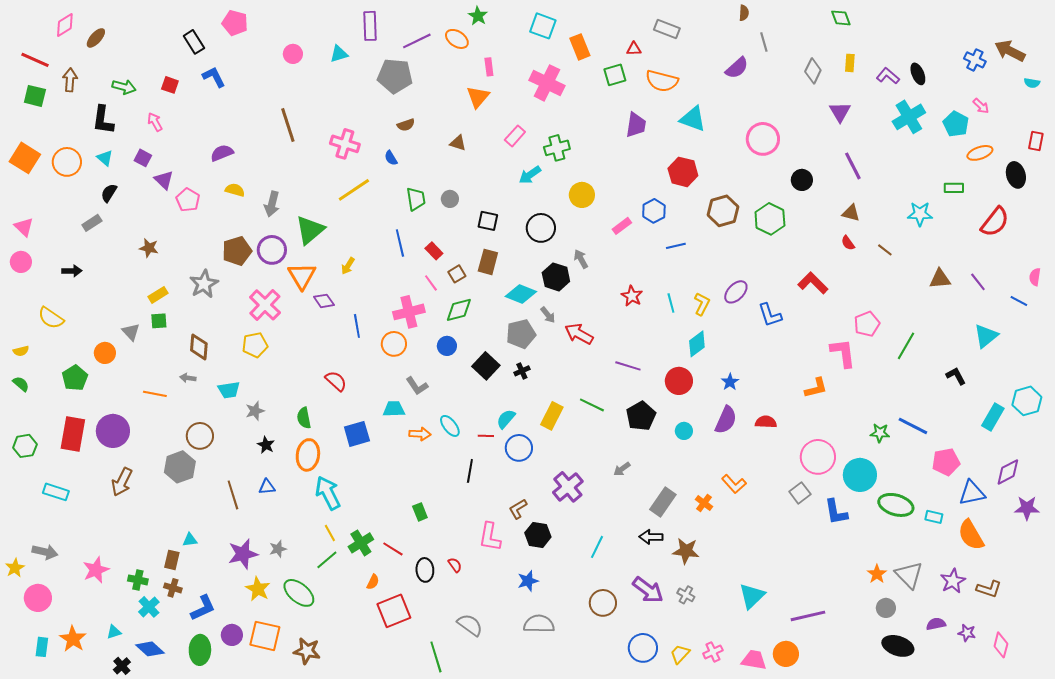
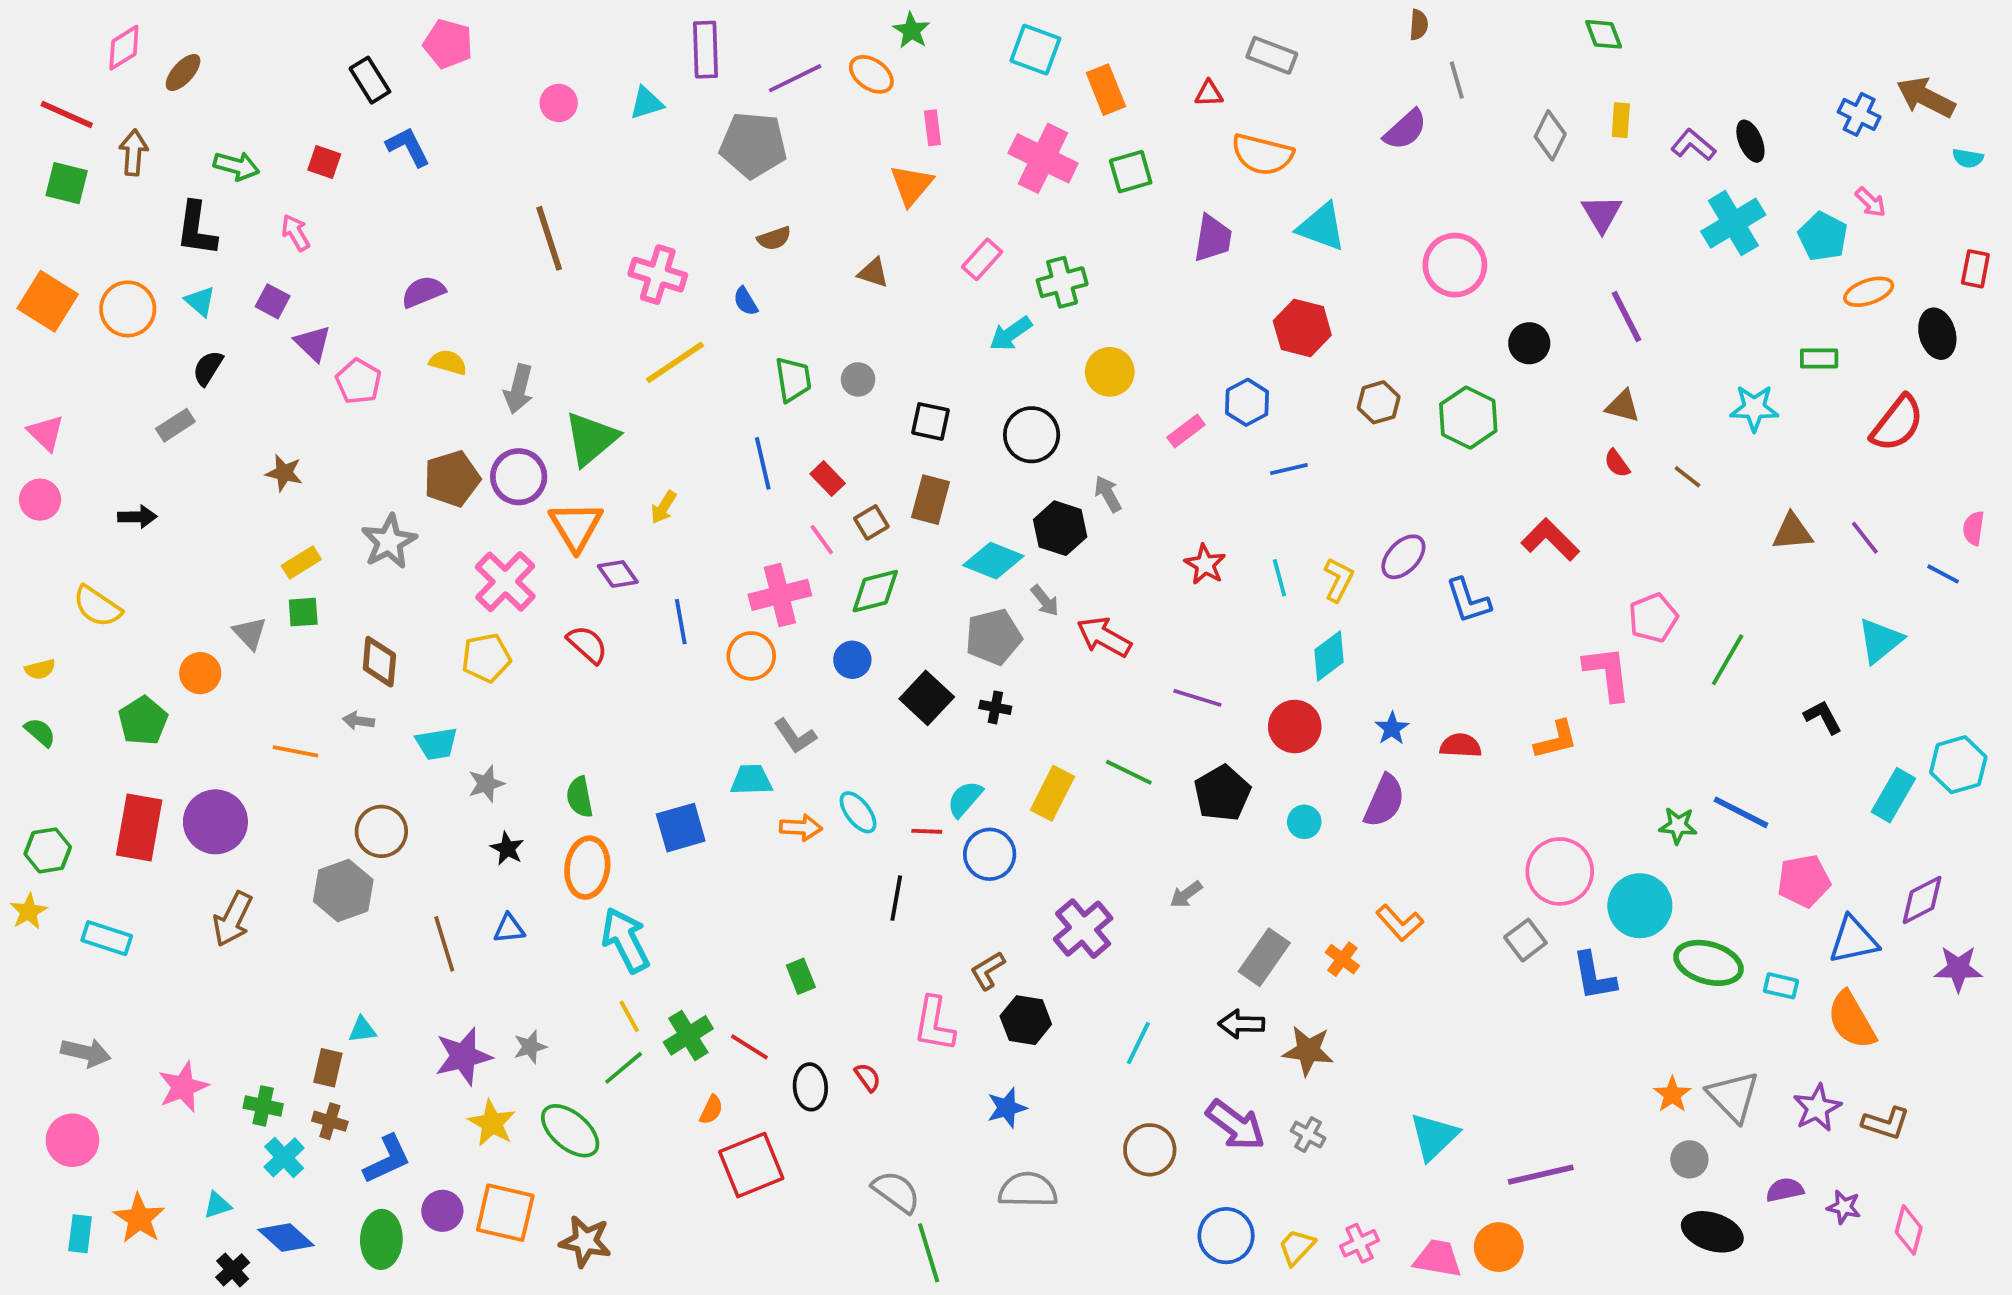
green square: (615, 75) -> (1131, 172), moved
brown hexagon: (723, 211) -> (1379, 402), size x0.7
black cross: (522, 371) -> (995, 707), turned 35
red semicircle: (336, 381) -> (587, 645), moved
red semicircle: (766, 422) -> (1461, 746), moved
yellow star: (15, 568) -> (29, 911), moved
green line: (436, 657) -> (929, 1253), moved

